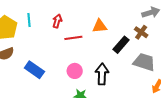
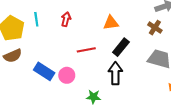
red line: (73, 38) -> (86, 50), moved
black rectangle: (121, 45) -> (121, 47), moved
pink circle: (75, 71) -> (67, 75), moved

